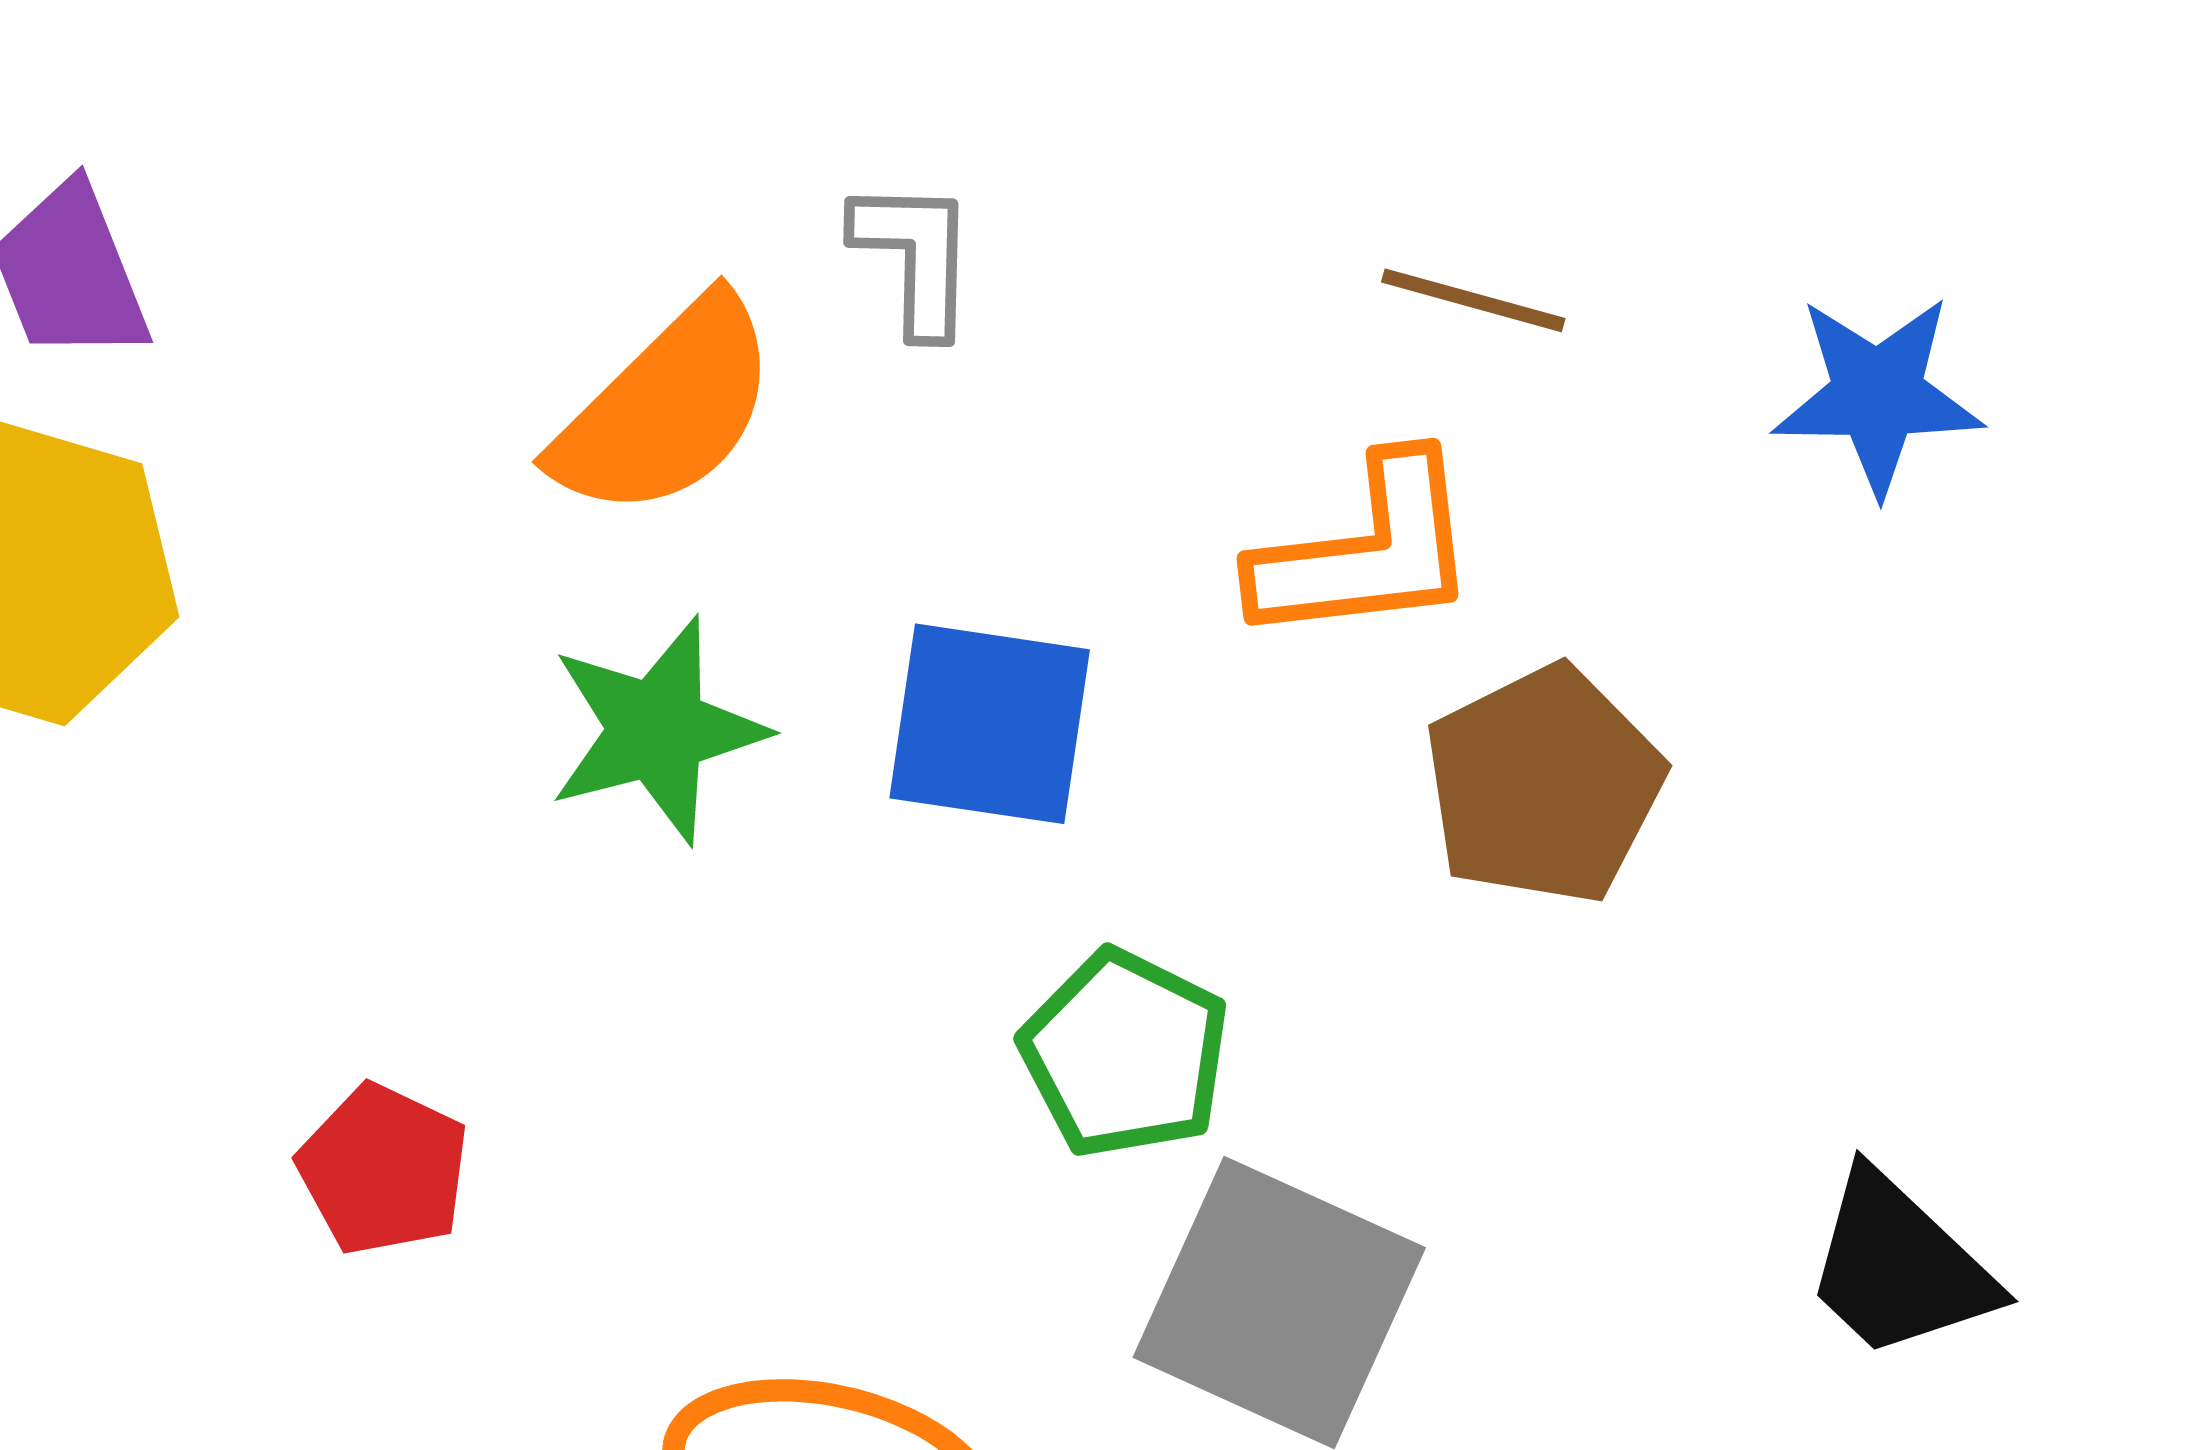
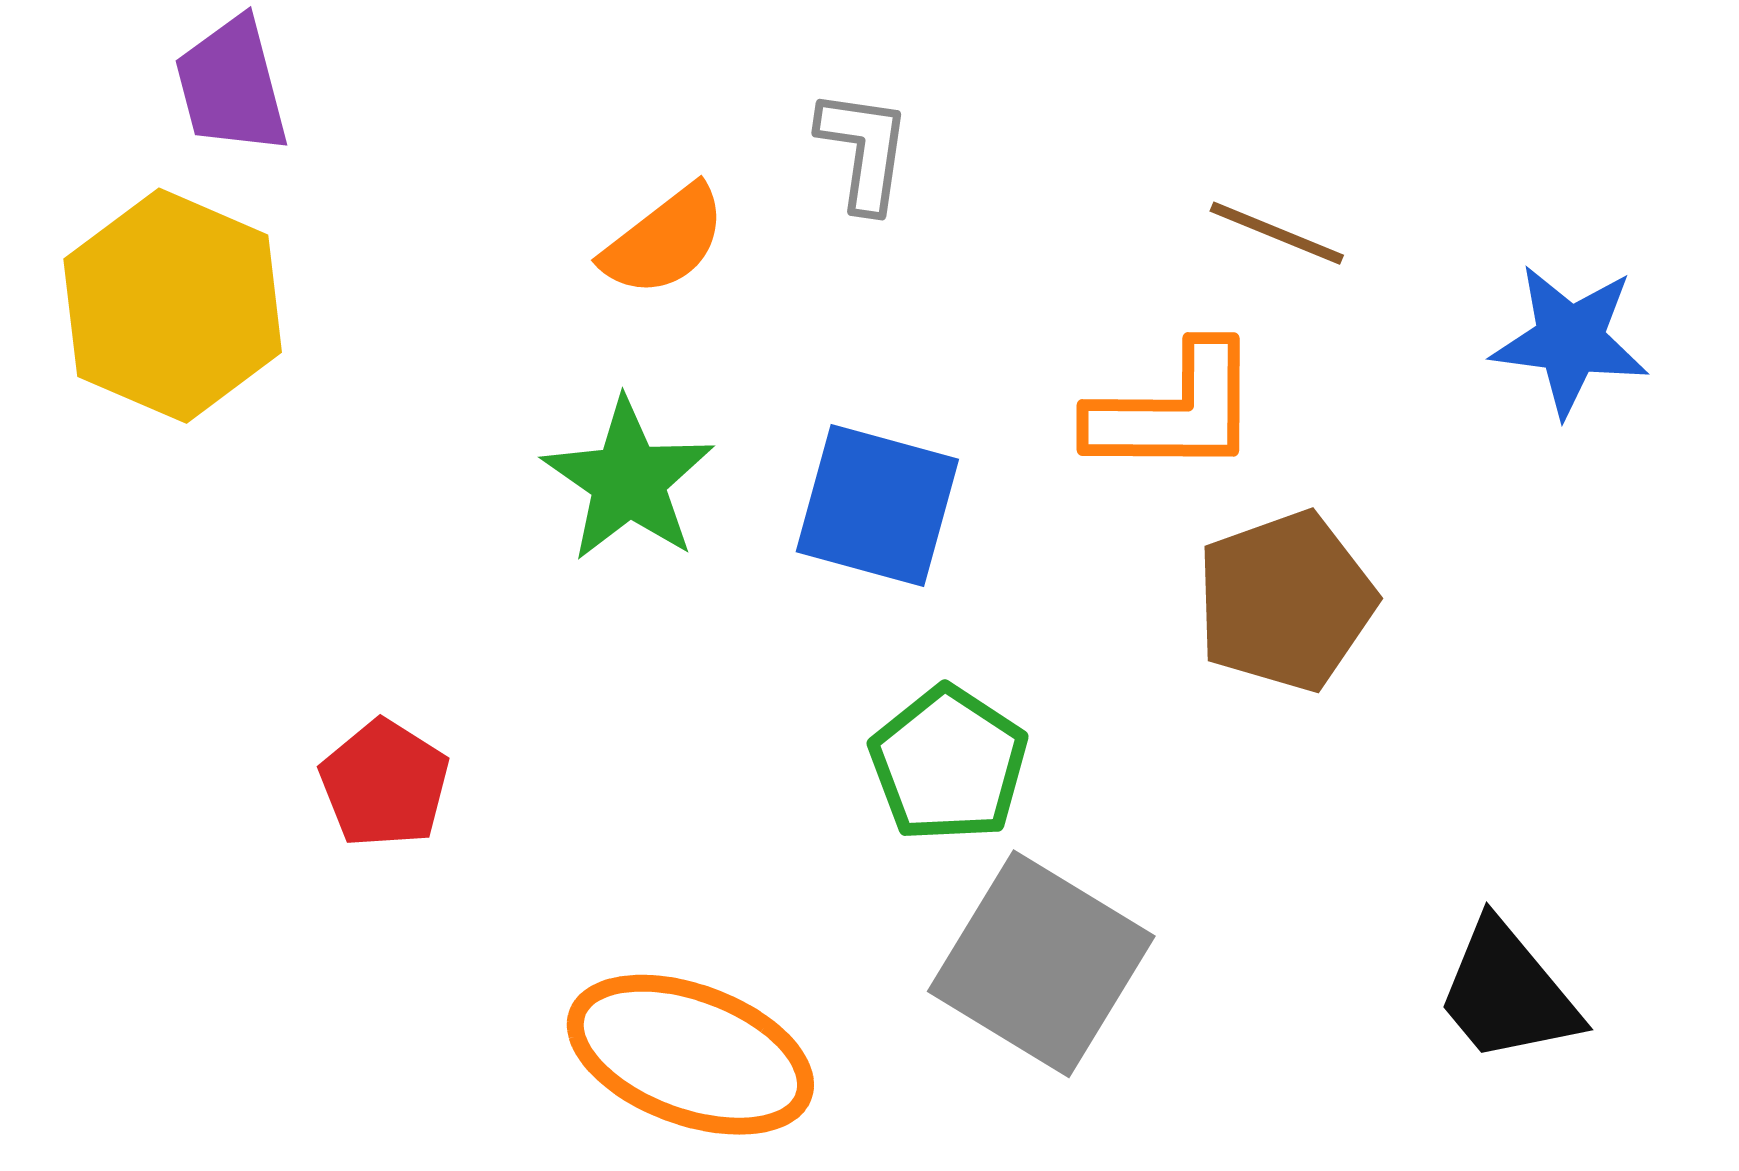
orange semicircle: (666, 408) -> (664, 241), size x0.7
green star: (657, 730) -> (628, 480), turned -30

